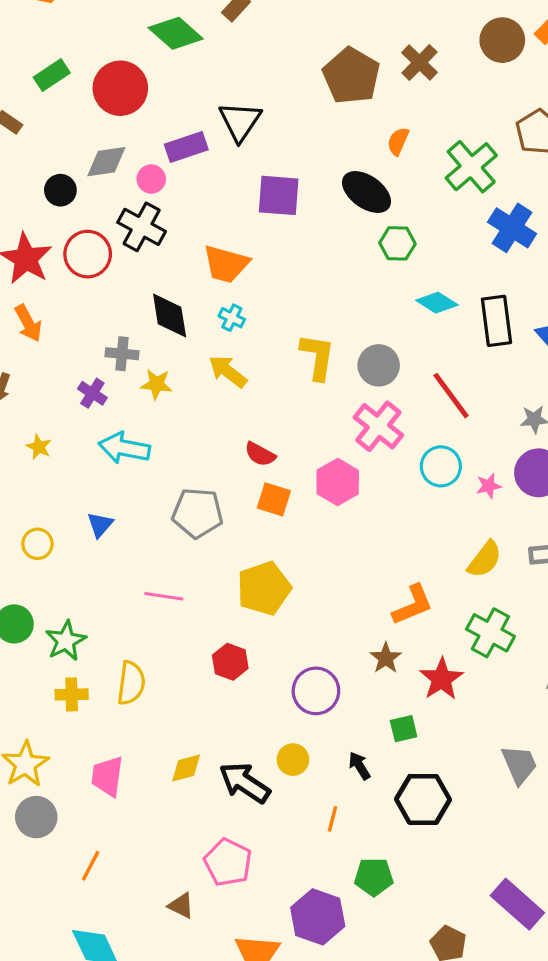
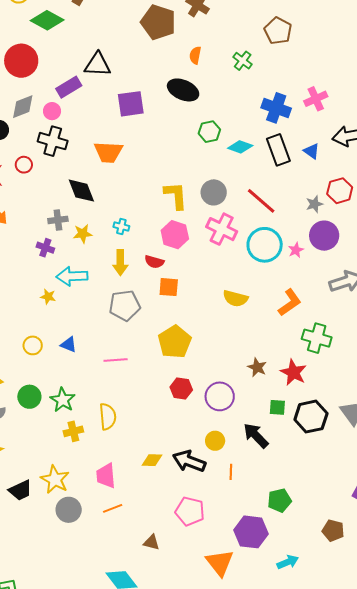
black triangle: (240, 121) -> (98, 65), turned -48
green cross: (471, 167) -> (243, 61), size x0.6
blue cross: (512, 228) -> (276, 108), moved
green hexagon: (397, 243) -> (209, 132), moved
red circle: (88, 254) -> (24, 165), size x0.6
cyan cross: (232, 318) -> (121, 227), moved
yellow arrow: (228, 371) -> (120, 263), moved, turned -115
yellow star: (39, 447) -> (48, 297), moved
cyan circle: (441, 466) -> (265, 245), size x1.4
pink hexagon: (338, 482) -> (175, 235), moved
blue triangle: (100, 525) -> (69, 345), moved, turned -36
yellow semicircle: (485, 559) -> (235, 298), moved, turned 80
orange L-shape: (413, 605) -> (290, 303), moved
red hexagon: (230, 662) -> (181, 389), moved
green square: (404, 729) -> (277, 407), turned 30
black arrow: (359, 766) -> (256, 436), size x1.6
yellow diamond: (186, 768) -> (152, 460), turned 30
black hexagon: (423, 799) -> (311, 417), moved
orange line: (332, 819) -> (231, 472), moved
orange line: (91, 866) -> (113, 508), moved, turned 54
brown triangle: (181, 906) -> (151, 542), moved

